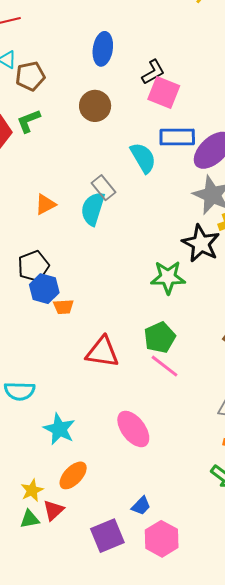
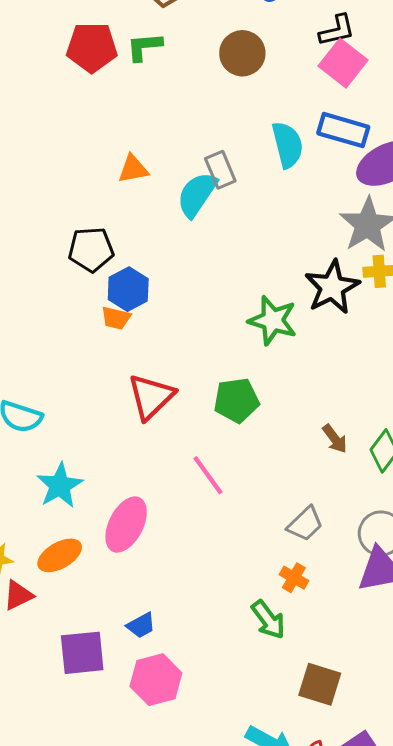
blue hexagon: (44, 289) -> (128, 289), moved
red triangle: (102, 352) -> (151, 397), turned 51
pink line: (164, 366) -> (208, 475), moved
pink ellipse: (133, 429) -> (126, 525), moved, turned 48

